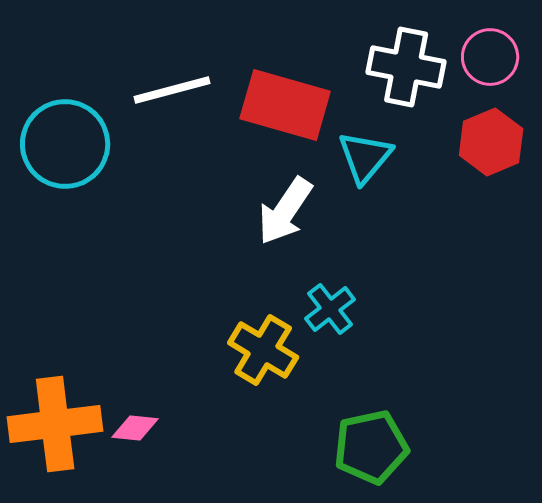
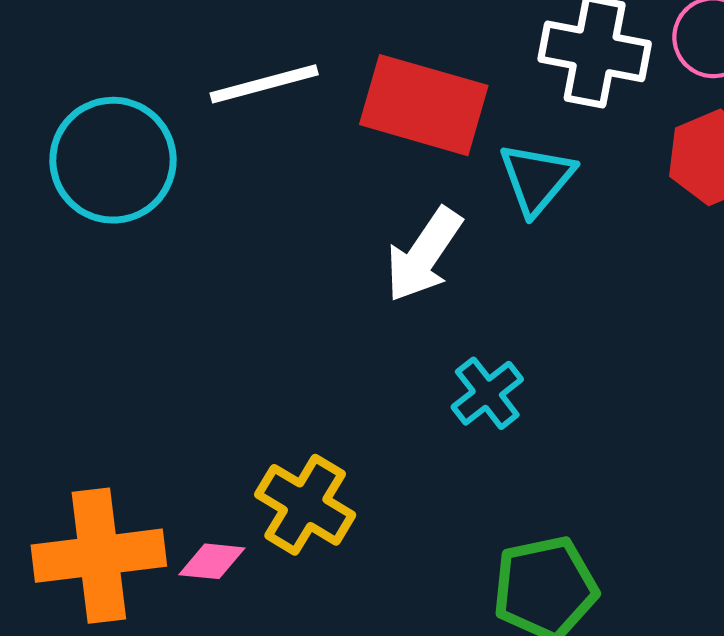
yellow cross: (263, 350) -> (305, 505), moved

